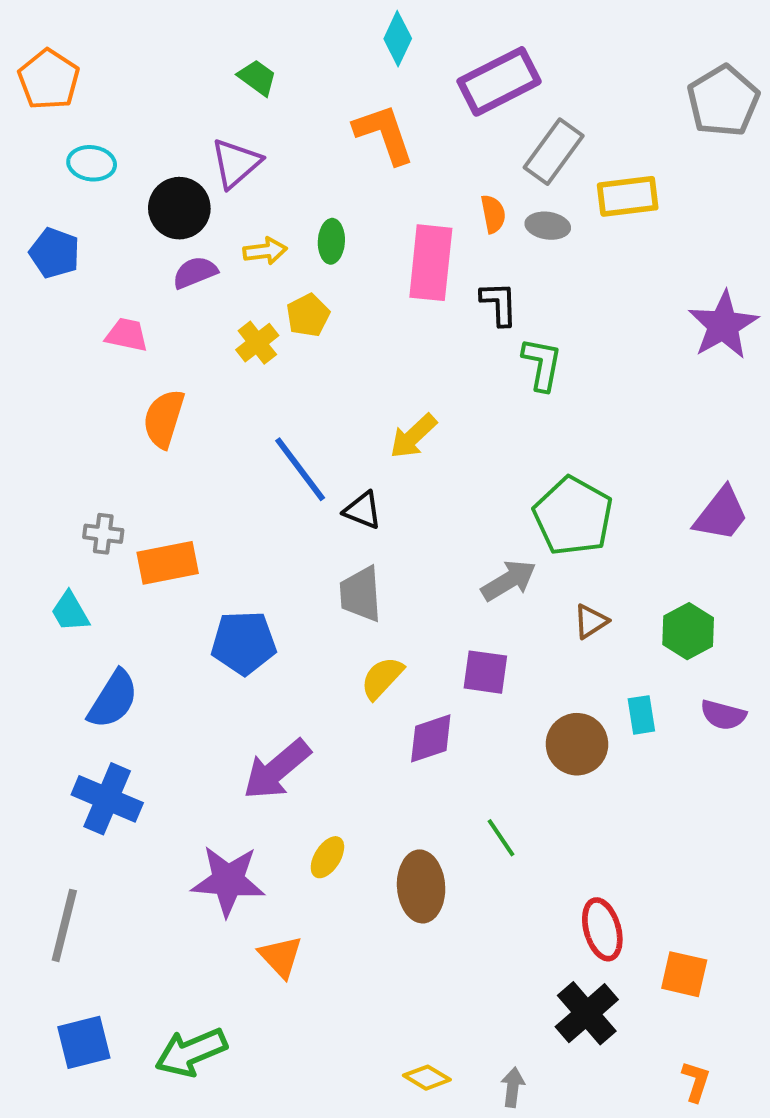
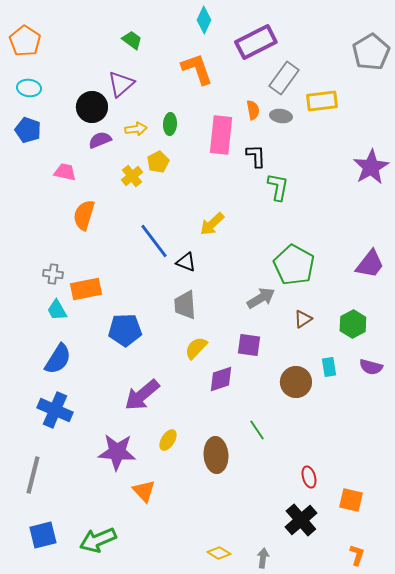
cyan ellipse: (92, 163) -> (29, 88), moved
cyan trapezoid: (70, 612) -> (57, 310), moved
red ellipse: (602, 929) -> (309, 477), size x0.7

